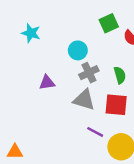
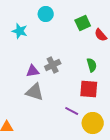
cyan circle: (78, 50) -> (46, 14), moved
gray cross: (89, 73) -> (53, 65), moved
gray triangle: (84, 100) -> (35, 92), moved

